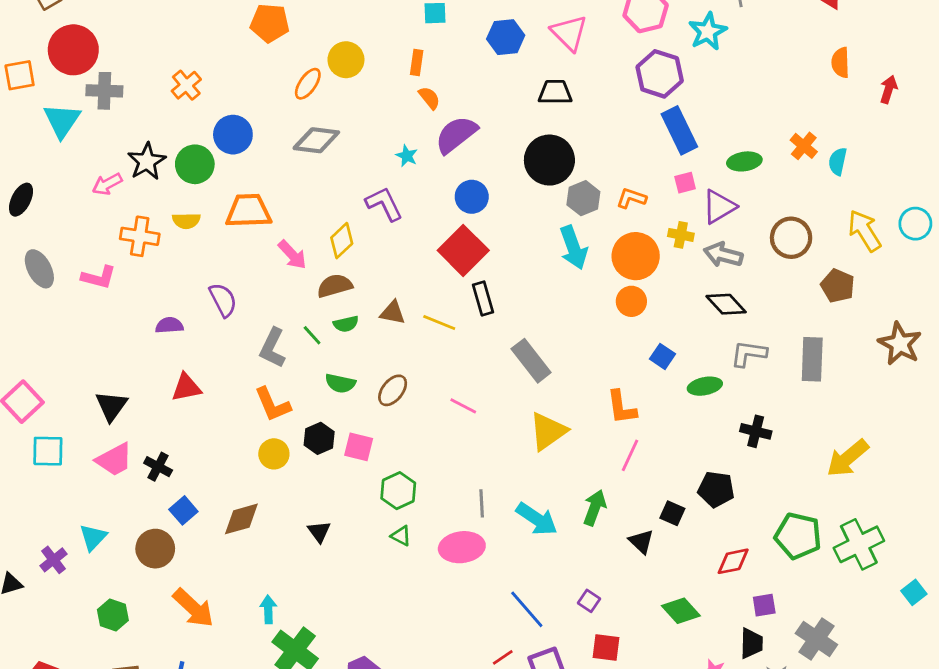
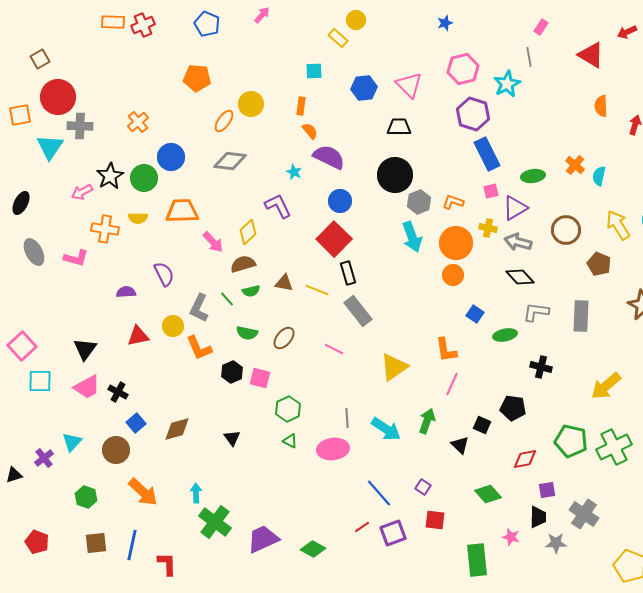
purple semicircle: (456, 135) -> (329, 157), turned 64
gray rectangle: (531, 361) -> (358, 311), moved
yellow circle: (274, 454) -> (173, 326), moved

